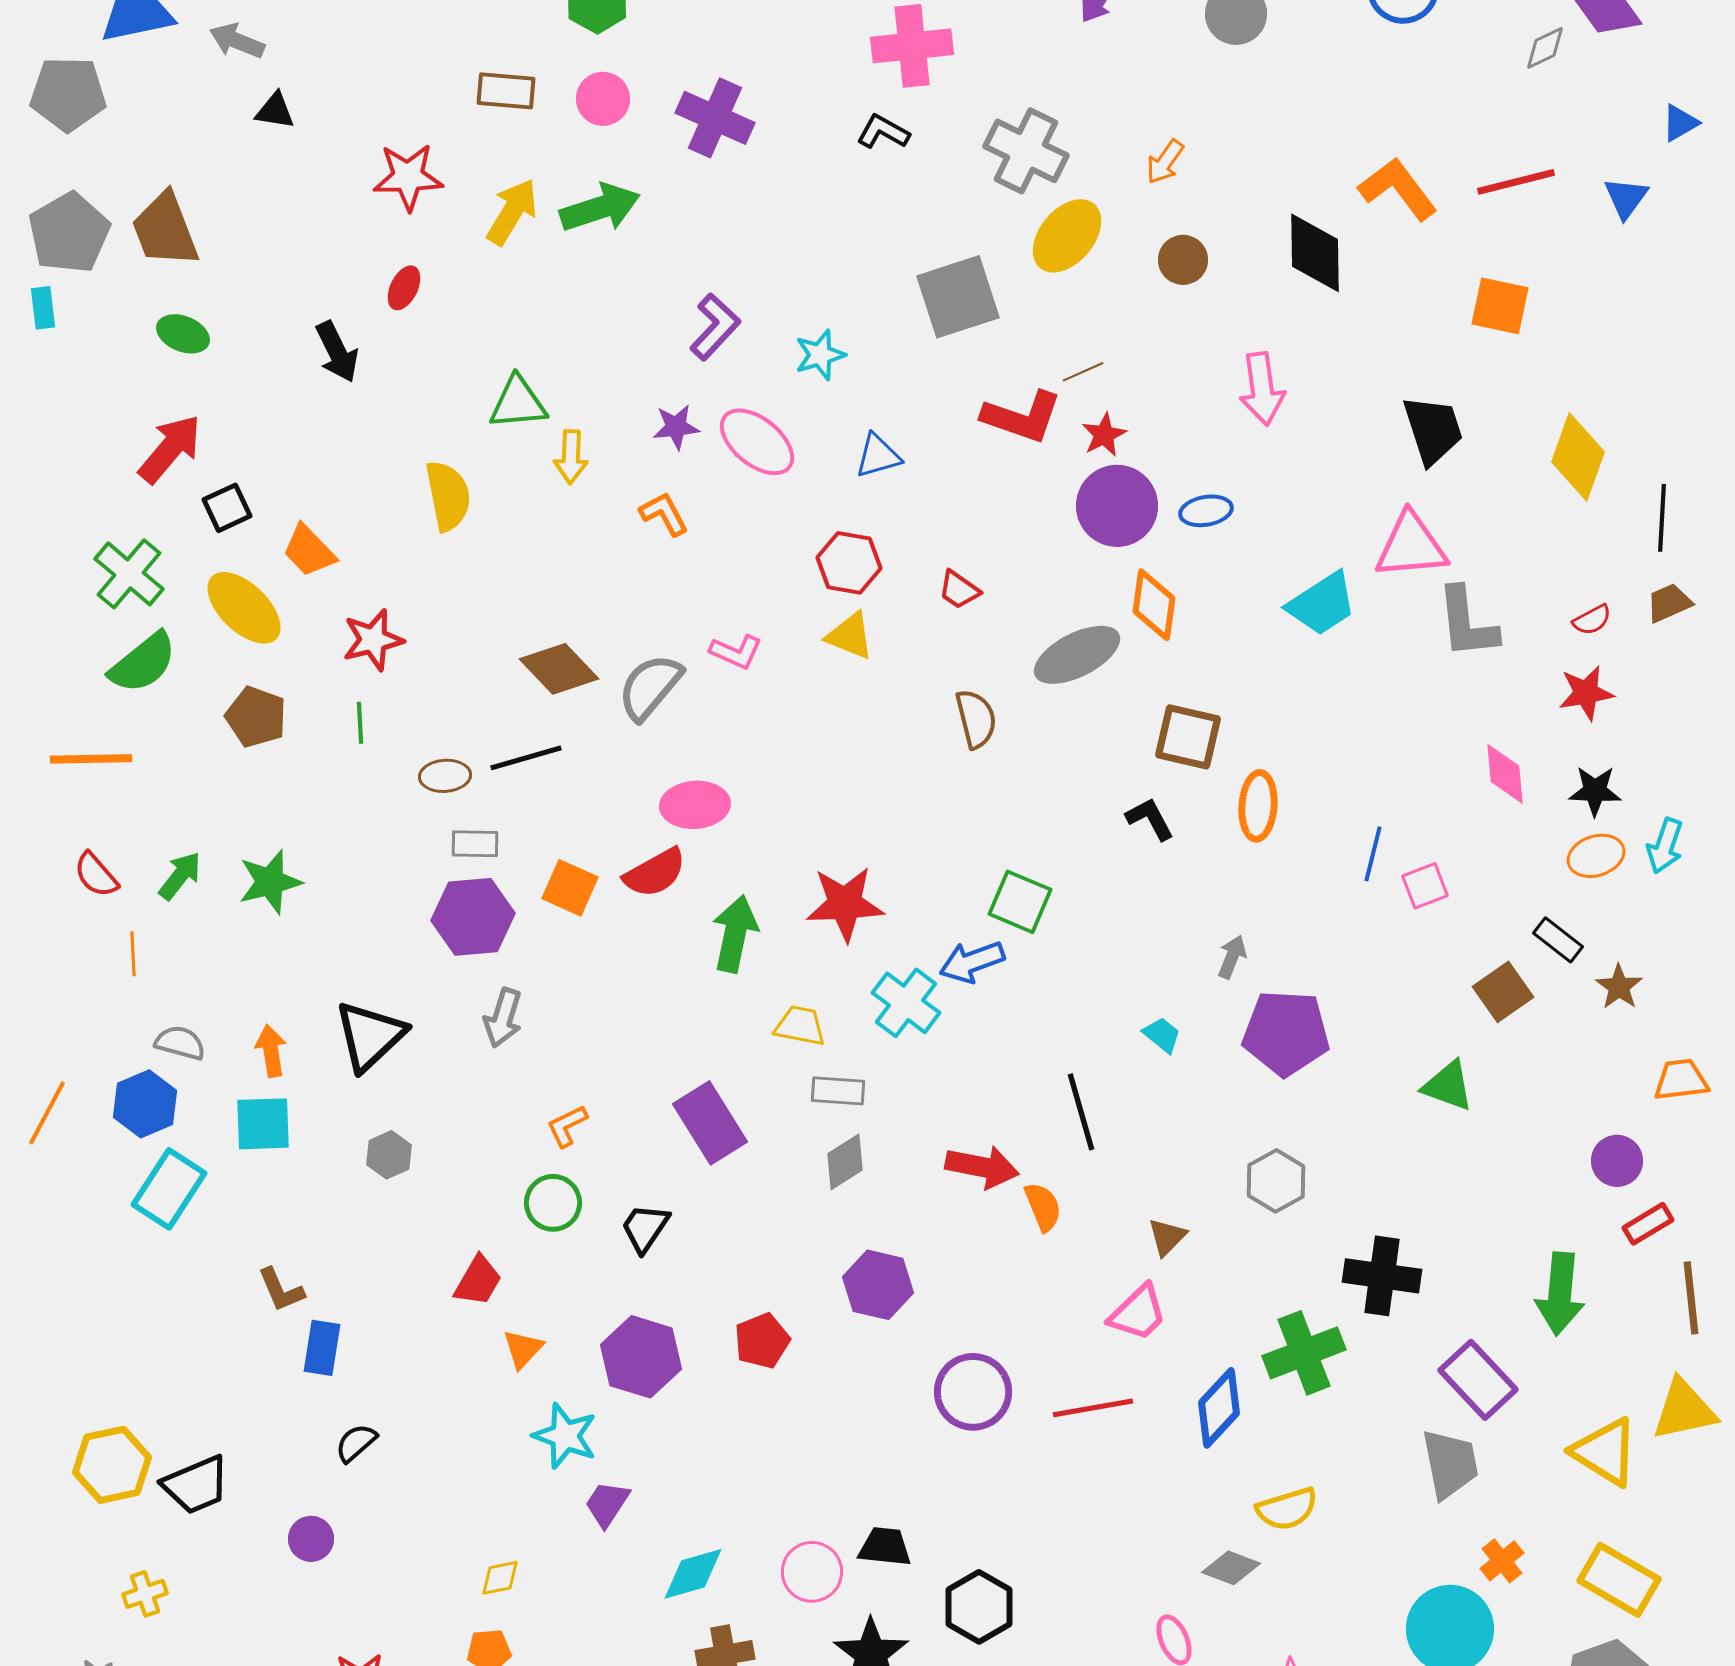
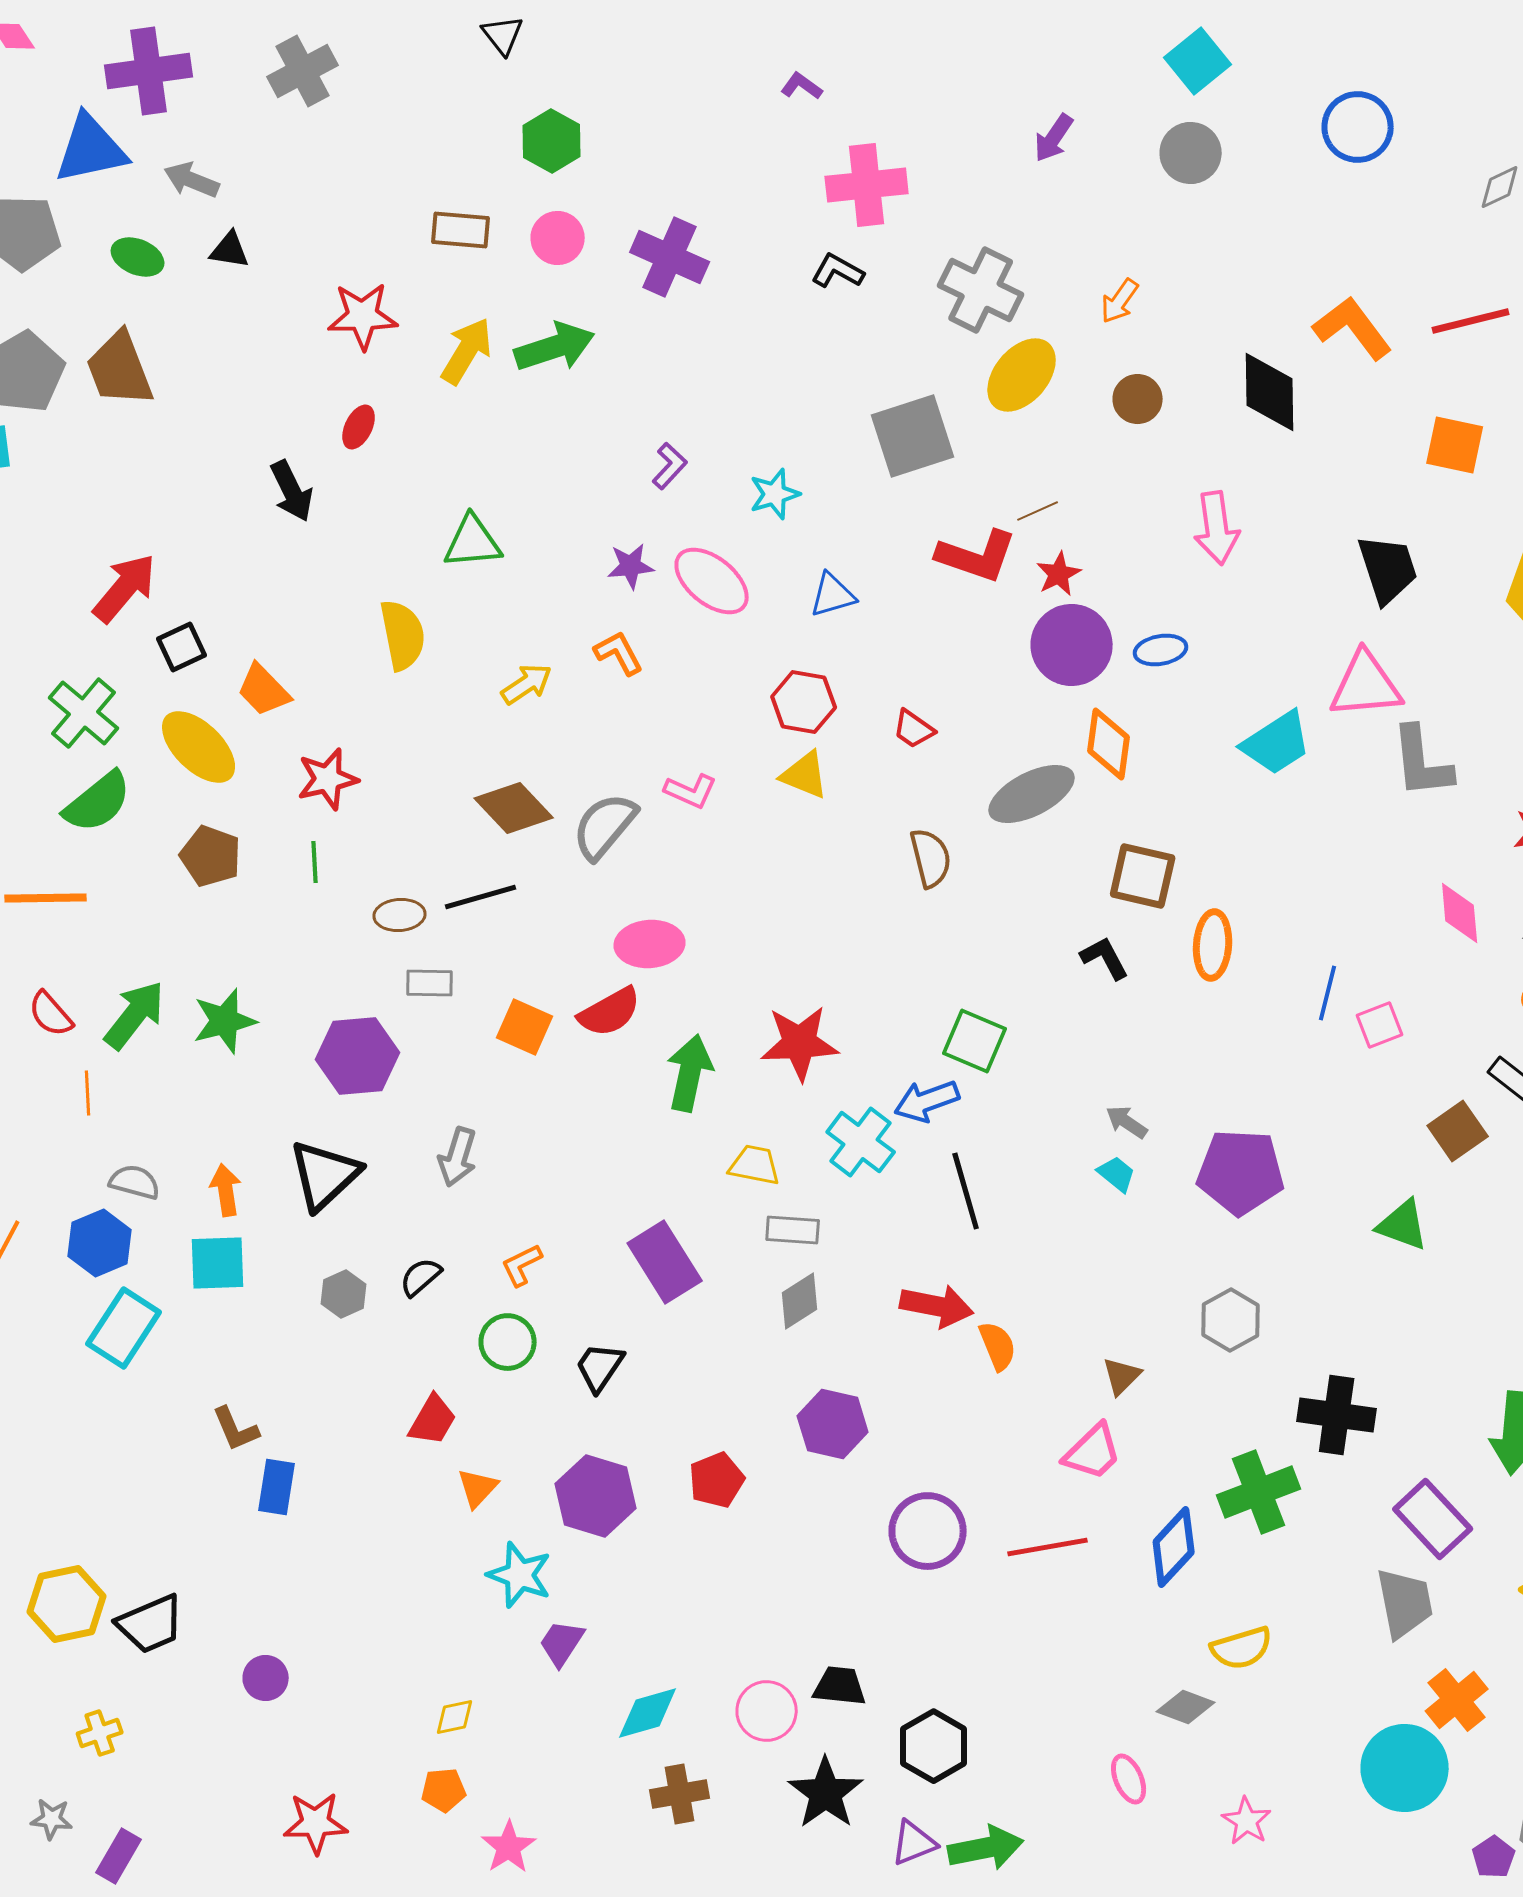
purple L-shape: (715, 327) -> (670, 466), size x0.7
green ellipse: (183, 334) -> (138, 257), moved
yellow arrow: (571, 457) -> (527, 684), moved, turned -126
green arrow: (180, 876) -> (135, 1015), size x1.4
purple hexagon: (473, 917) -> (358, 1056), moved
gray arrow: (1232, 957) -> (1127, 1122), moved, turned -78
black line: (1081, 1112) -> (966, 1191), moved
black semicircle: (356, 1443) -> (421, 1277), moved
orange cross: (1502, 1561) -> (1457, 1700), size x1.4

